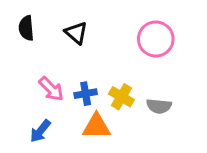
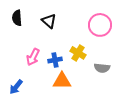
pink arrow: (51, 89) -> (33, 57), turned 72
yellow cross: (121, 97) -> (78, 53), moved
blue arrow: (40, 131) -> (16, 87), moved

